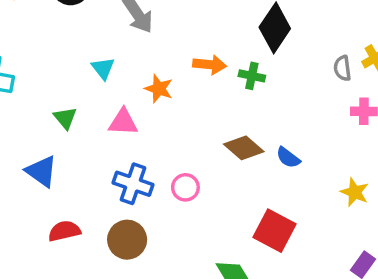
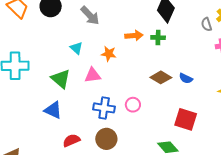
green triangle: (65, 118) -> (61, 79), size x1.5

